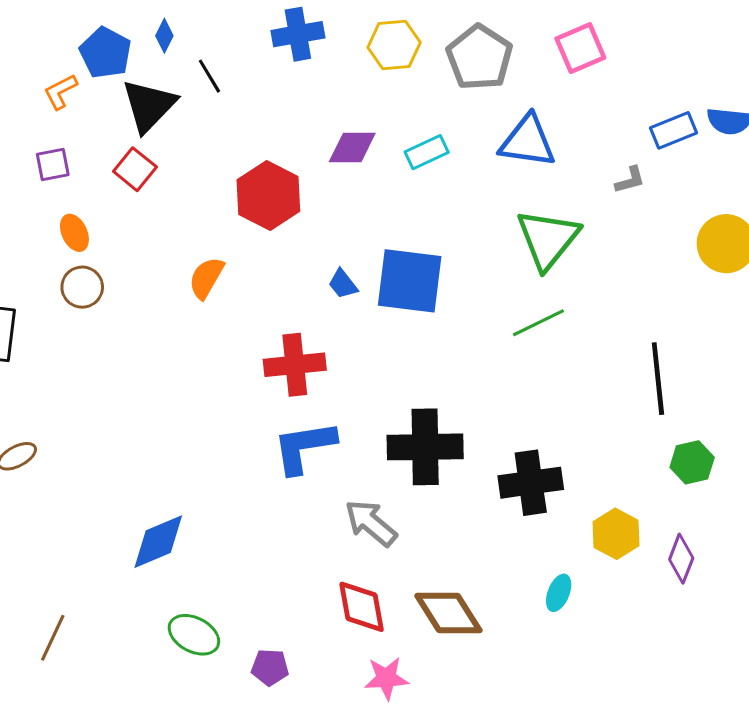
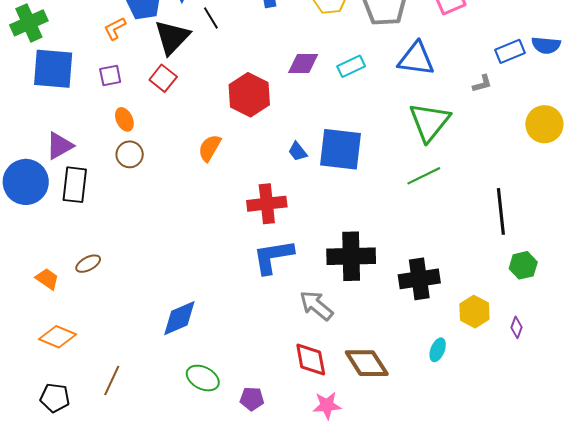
purple diamond: (681, 559) -> (516, 327), size x0.7

